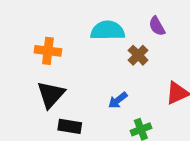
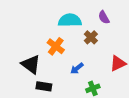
orange cross: (48, 51) -> (56, 46), moved, turned 30
black triangle: (51, 94) -> (31, 64), turned -35

